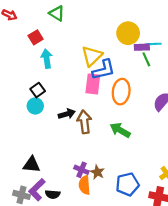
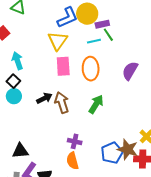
cyan line: (154, 44) -> (94, 41), moved
cyan arrow: (47, 59) -> (17, 61), moved
blue L-shape: (104, 70) -> (67, 18), moved
green arrow: (120, 130) -> (96, 104), turned 102
purple cross: (81, 170) -> (75, 141), moved
brown star: (97, 172) -> (128, 149), moved, size x1.5

